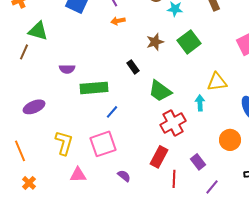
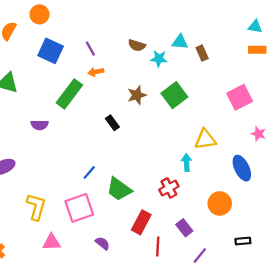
green rectangle: (94, 88) -> (69, 94), moved, turned -48
green trapezoid: (160, 91) -> (119, 189), moved
red cross: (173, 123) -> (169, 188), moved, size x0.7

